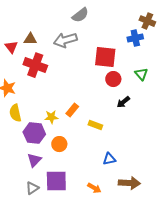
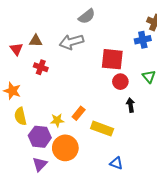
red cross: (35, 65) -> (41, 67), size x0.6
black arrow: (123, 102) -> (131, 105), turned 120
yellow rectangle: (95, 125) -> (102, 129), size x1.5
orange circle: (59, 144) -> (65, 148), size x1.6
blue triangle: (109, 159) -> (116, 163), turned 32

